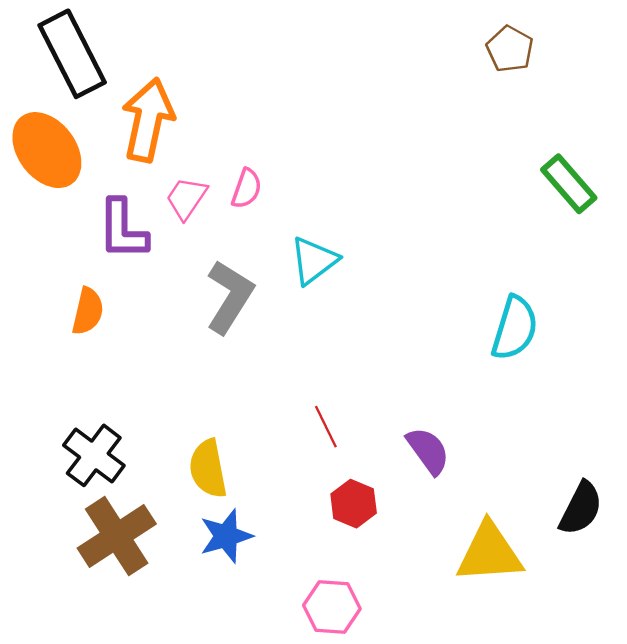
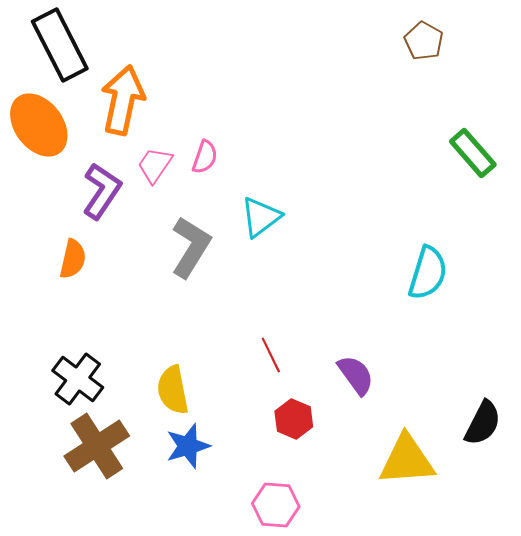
purple L-shape: (123, 229) -> (102, 191), turned -146

